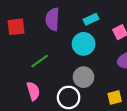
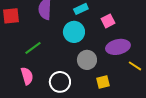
gray circle: (84, 77) -> (87, 60), moved

